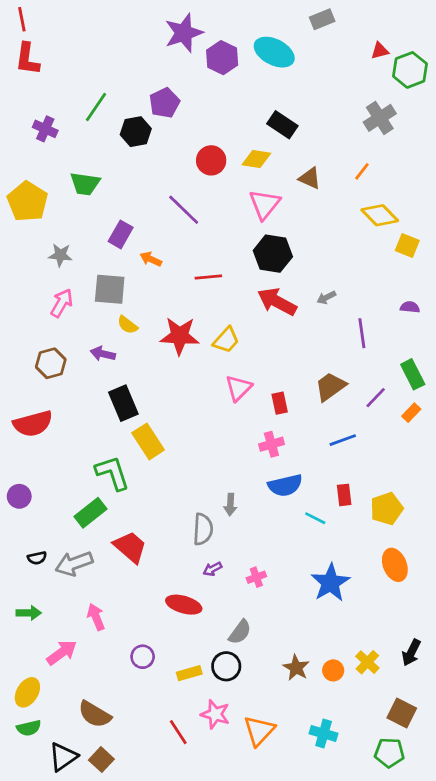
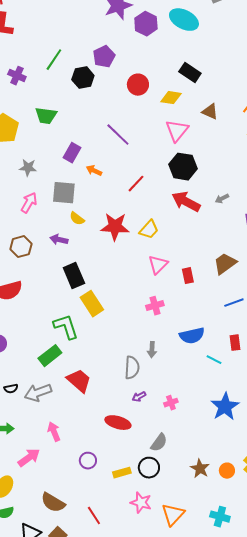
red circle: (211, 160) -> (138, 85), moved
red line: (208, 277) -> (136, 184), turned -42
pink cross: (271, 444) -> (155, 306), moved
red line: (178, 732) -> (94, 516), moved

